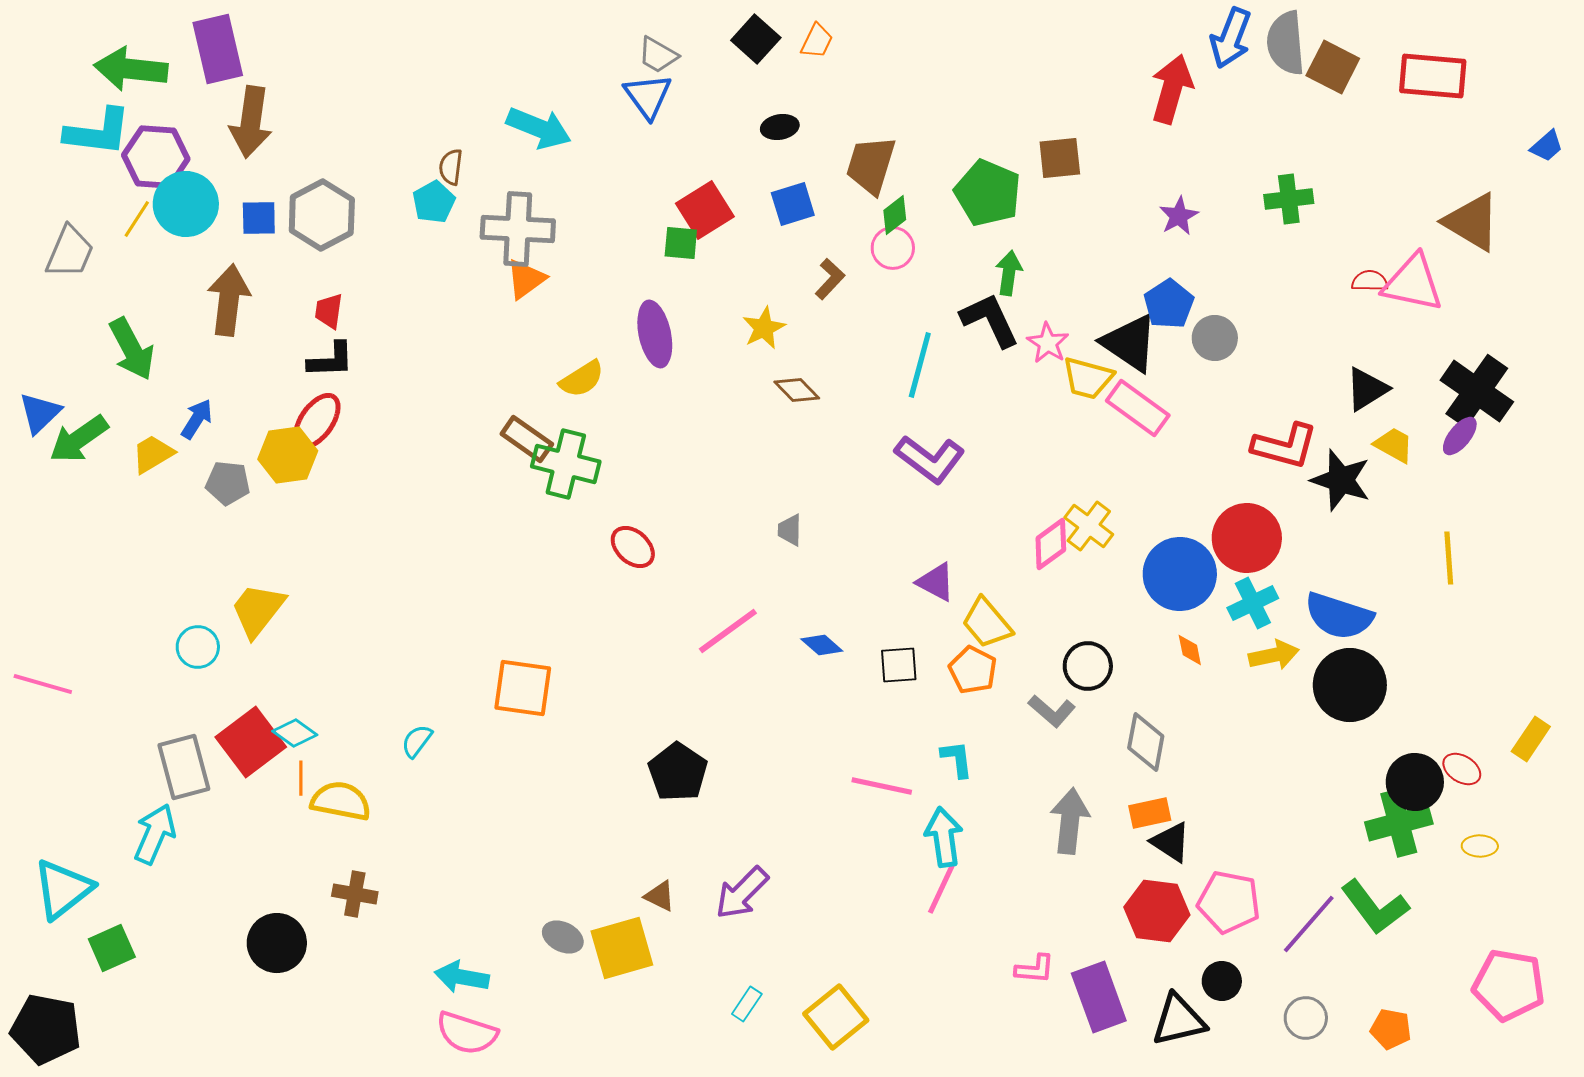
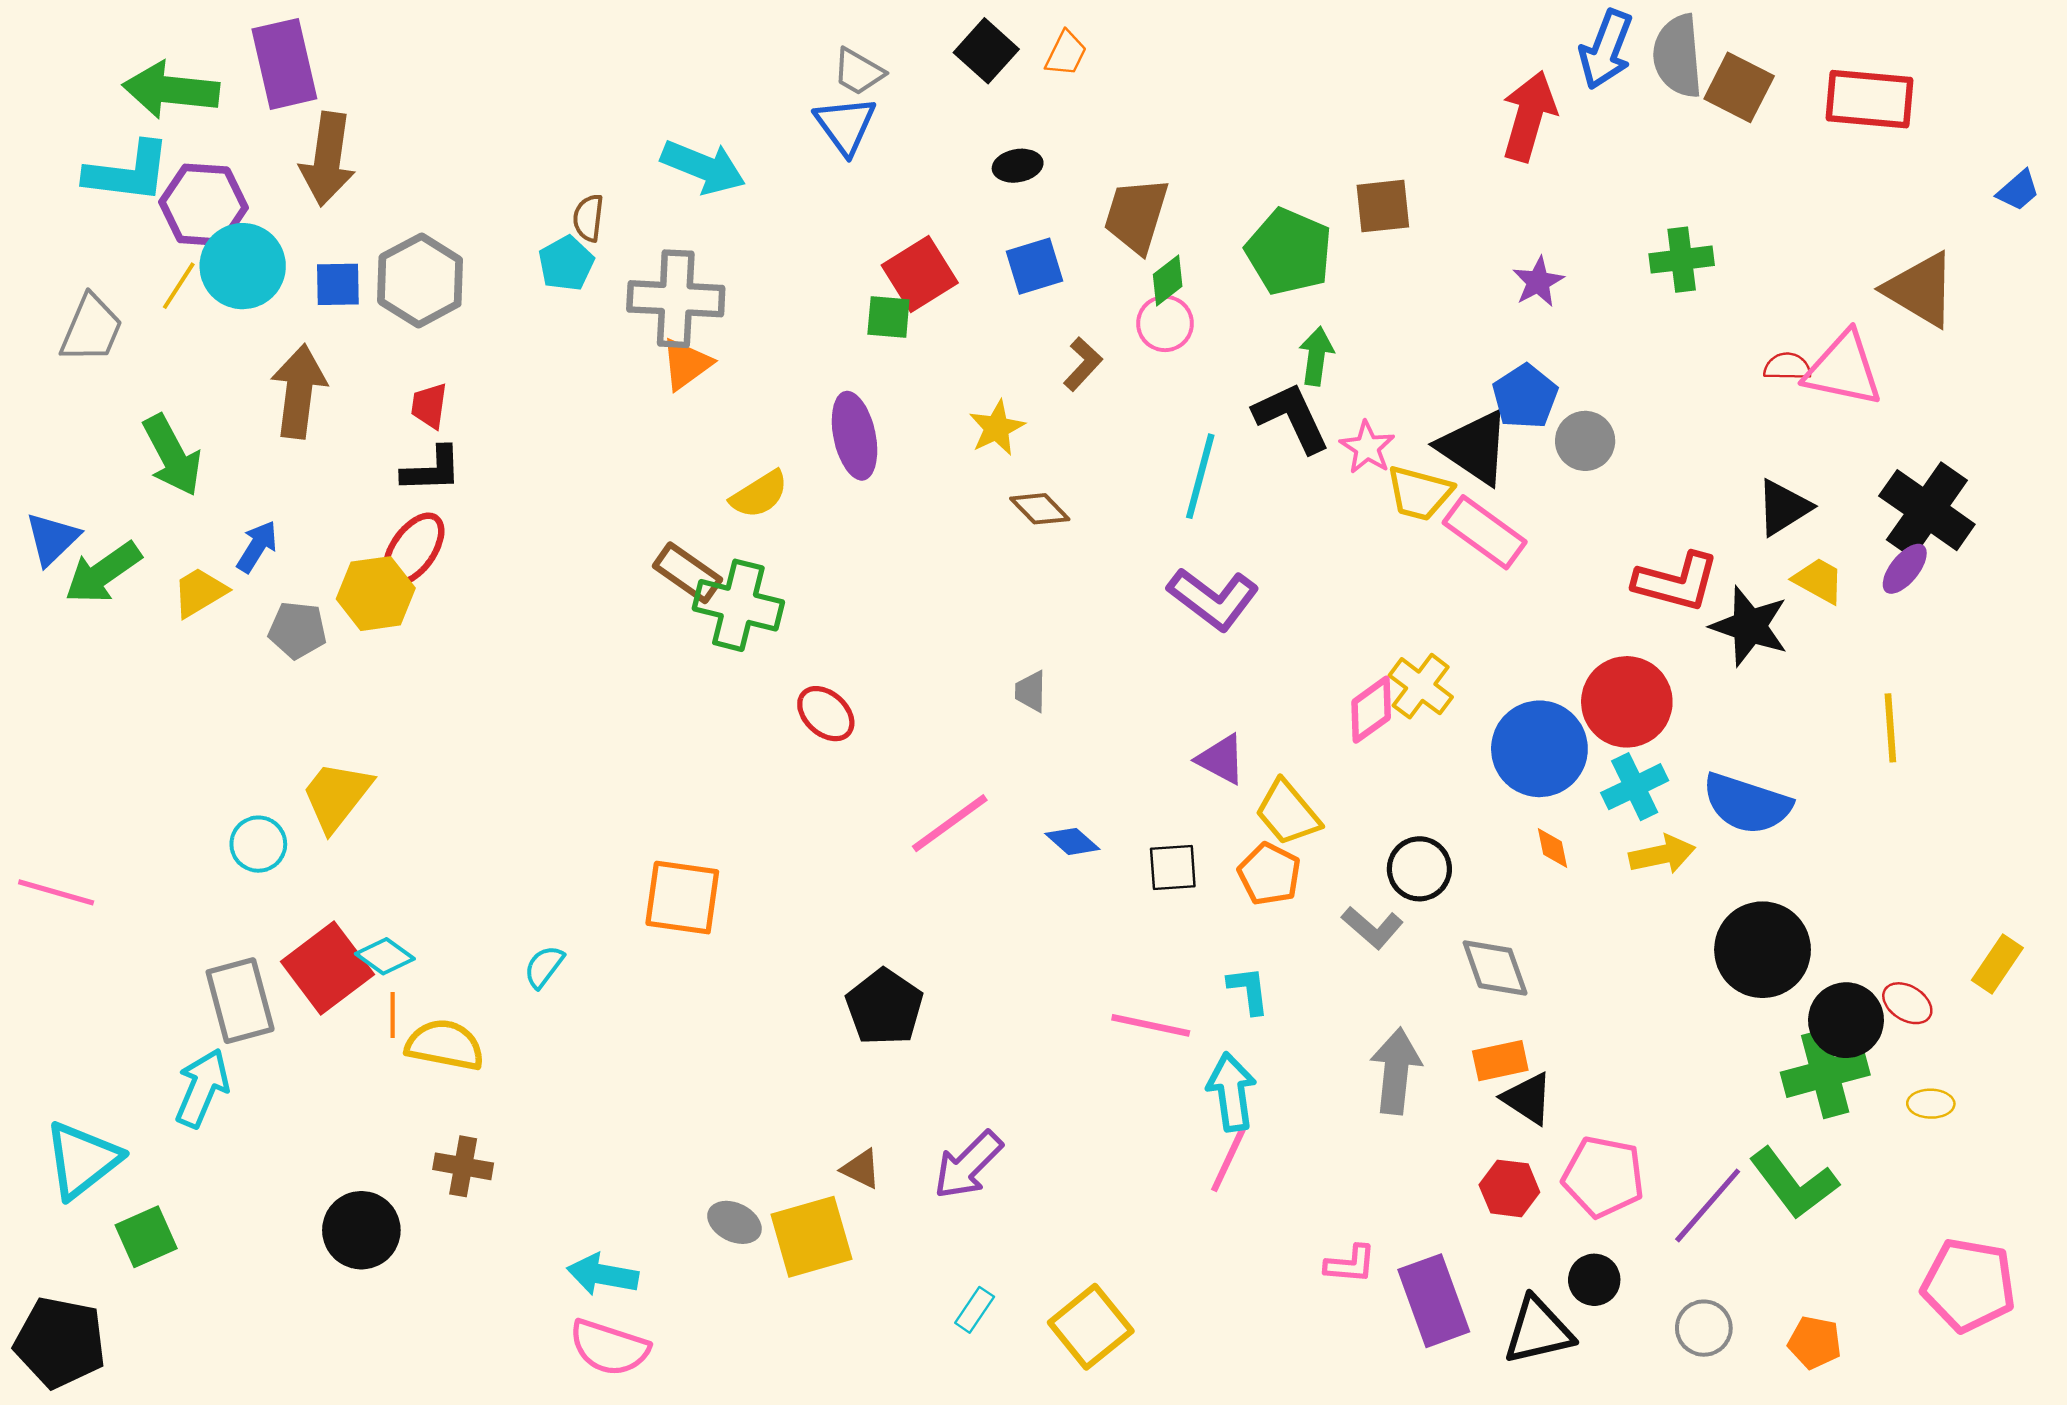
black circle: (1350, 685) -> (1763, 950), moved
gray diamond: (1146, 742) -> (1495, 968), turned -30
red hexagon: (1157, 911) -> (1509, 1188), size x0.7

